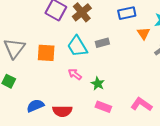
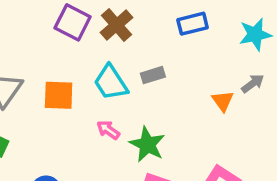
orange triangle: (143, 33) -> (223, 101), moved
green star: (98, 84) -> (147, 144), size x1.5

